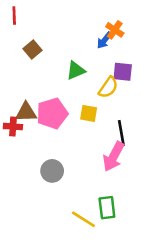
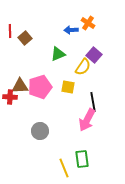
red line: (14, 16) -> (10, 31), moved
blue arrow: (104, 40) -> (71, 30), moved, turned 48
purple square: (123, 72) -> (94, 55), turned 35
yellow line: (83, 219) -> (64, 168), turned 36

